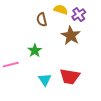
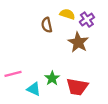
green star: (35, 51) -> (52, 78), moved
cyan triangle: (45, 80) -> (34, 89), moved, turned -32

